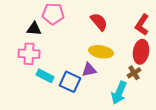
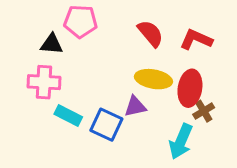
red L-shape: (142, 25) -> (196, 40), moved, turned 80
red ellipse: (141, 52) -> (190, 88), moved

